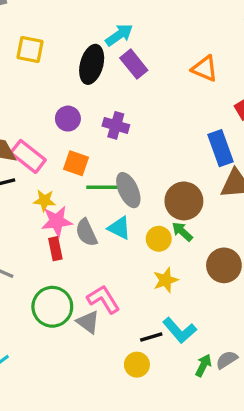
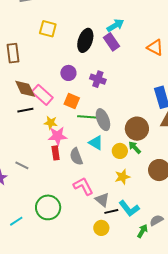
cyan arrow: (119, 35) -> (115, 25), moved
gray semicircle: (86, 233) -> (76, 157), moved
green circle: (52, 307) -> (48, 207), moved
gray triangle: (88, 322) -> (102, 200), moved
gray semicircle: (227, 360) -> (156, 220), moved

